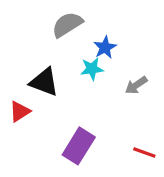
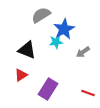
blue star: (105, 47) -> (64, 29), size x1.5
red triangle: (20, 111) -> (21, 75), moved

